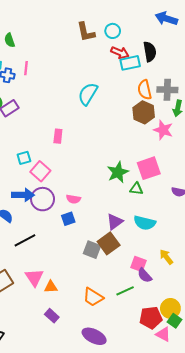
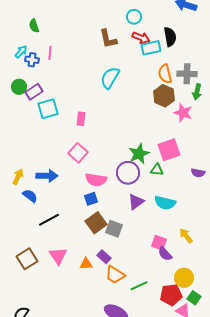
brown L-shape: (86, 32) -> (108, 39), moved
cyan square: (24, 158) -> (48, 109), moved, size x1.5
pink square: (40, 171) -> (78, 153), moved
purple circle: (43, 199) -> (128, 173), moved
pink semicircle: (73, 199) -> (96, 180), size x1.5
brown square: (109, 243) -> (96, 223), moved
orange triangle: (51, 287) -> (86, 264), moved
green line: (125, 291) -> (139, 286), moved
yellow circle: (170, 308) -> (184, 278), moved
purple rectangle: (52, 316) -> (104, 257), moved

